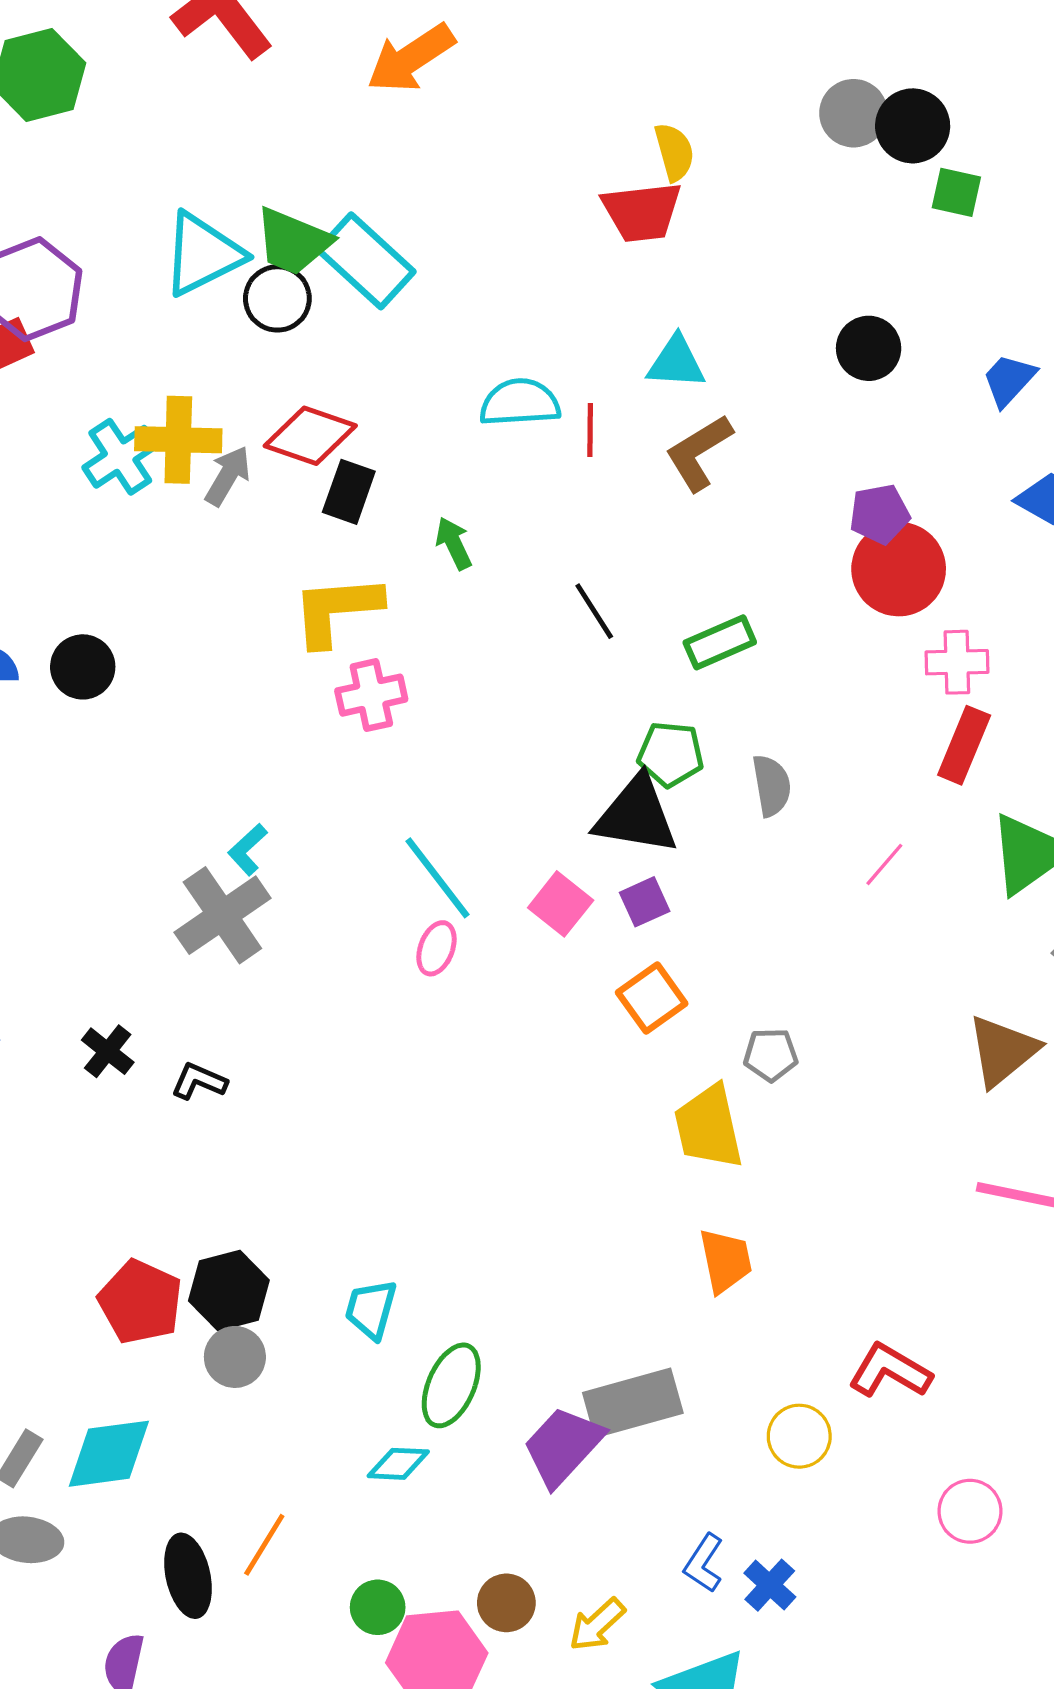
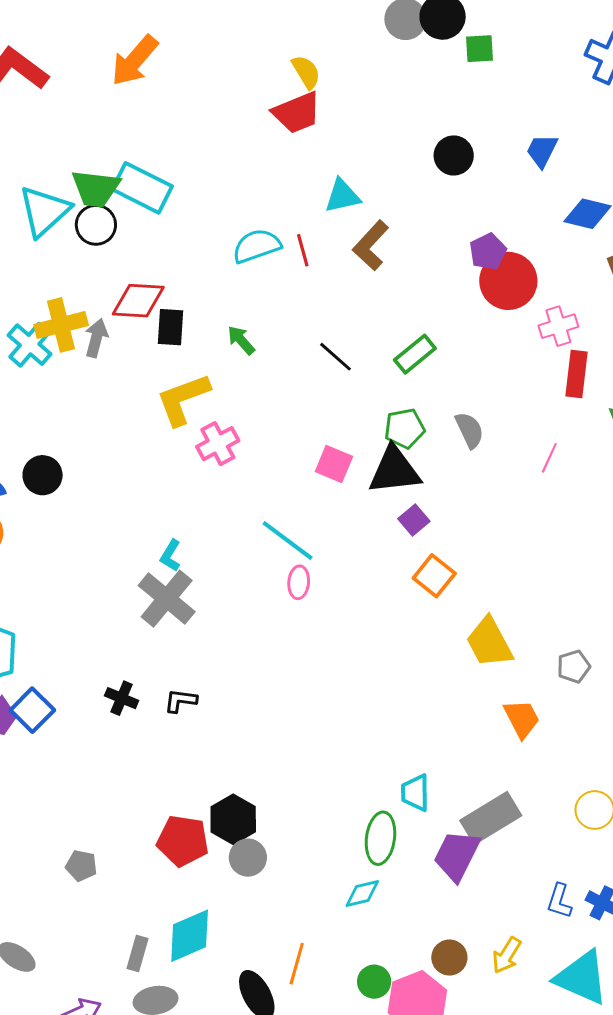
pink square: (561, 904) -> (334, 464), moved
gray pentagon: (771, 1055) -> (574, 667), moved
cyan trapezoid: (371, 1309) -> (415, 793), moved

